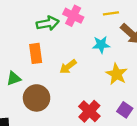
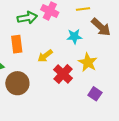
red cross: (89, 111) -> (63, 74), moved

